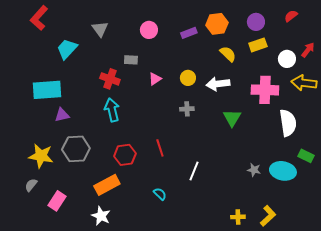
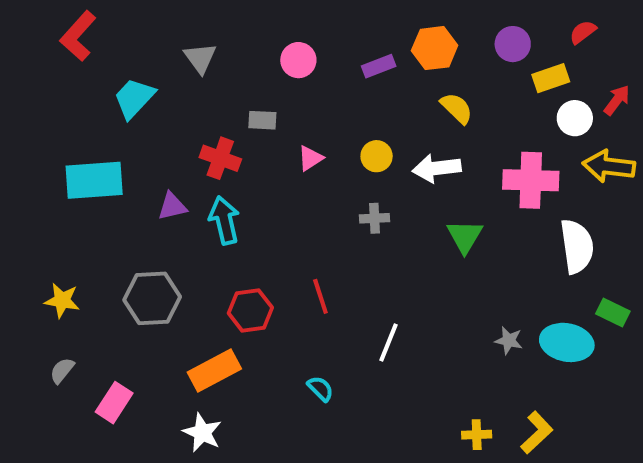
yellow rectangle: (258, 45) -> (551, 78), moved
purple triangle: (62, 115) -> (172, 206), moved
yellow star: (41, 156) -> (62, 300), moved, size x0.7

